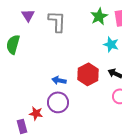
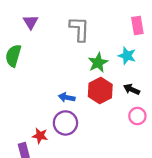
green star: (99, 16) -> (98, 63), moved
gray L-shape: (57, 21) -> (79, 29), moved

